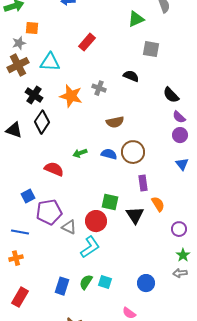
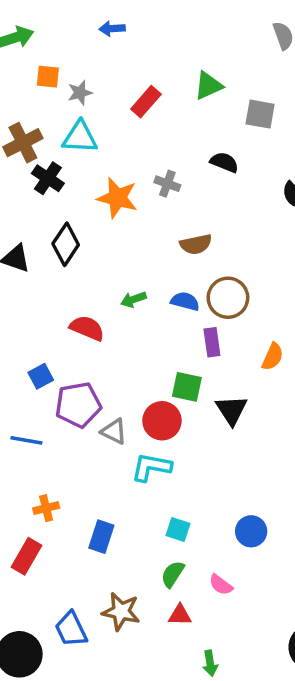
green triangle: (136, 19) -> (208, 86), moved
gray star: (19, 43) -> (80, 93), moved
black cross: (34, 95) -> (48, 178), moved
purple rectangle: (143, 183) -> (212, 342), moved
orange semicircle: (158, 204) -> (273, 357), moved, turned 56
cyan L-shape: (90, 247) -> (151, 467), turned -135
orange cross: (16, 258) -> (46, 508), moved
green semicircle: (86, 282) -> (173, 574), moved

